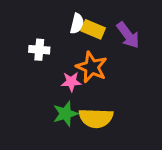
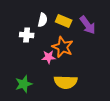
white semicircle: (77, 24) -> (43, 20), moved
green star: (65, 114) -> (24, 84), moved

